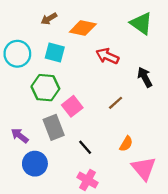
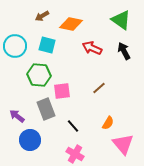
black arrow: (145, 77) -> (124, 51), moved
pink square: (72, 106) -> (62, 91), turned 30

